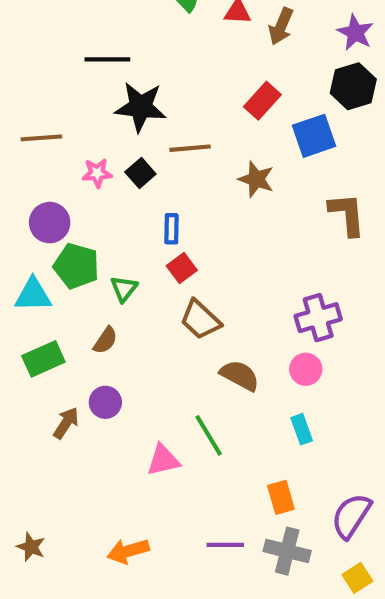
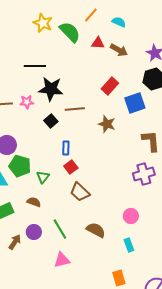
brown arrow: (281, 26) -> (119, 50), turned -84
pink star: (97, 173) -> (27, 102), moved
purple cross: (318, 318) -> (144, 174), moved
brown semicircle: (105, 340) -> (34, 202), turned -104
brown semicircle: (240, 375) -> (96, 230), moved
green line: (209, 435) -> (60, 229), moved

